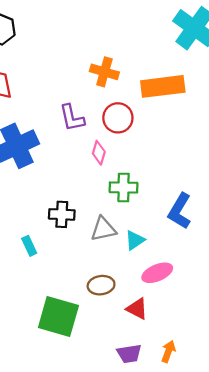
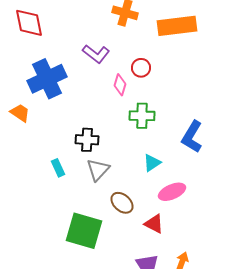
purple L-shape: (72, 118) -> (96, 54), turned -40
red circle: (118, 118) -> (141, 68), moved, size x0.7
gray triangle: (103, 229) -> (98, 170), moved, turned -35
brown ellipse: (101, 285) -> (122, 203), turned 50

